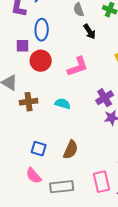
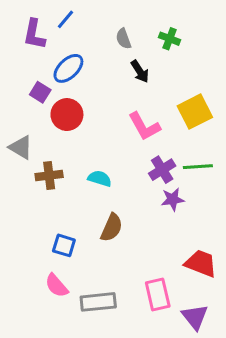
blue ellipse: (42, 30) -> (68, 68), turned 45
purple square: (23, 46) -> (40, 92), turned 32
pink L-shape: (78, 67) -> (144, 126), moved, turned 80
brown semicircle: (71, 150) -> (112, 228), moved

